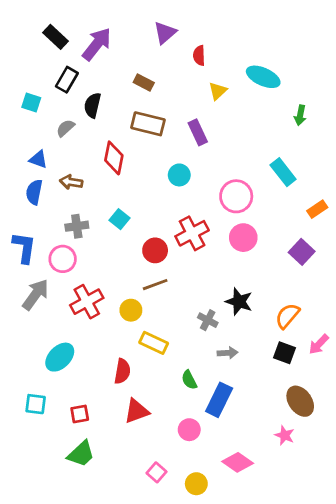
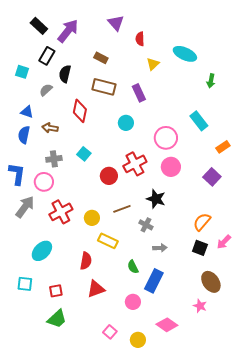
purple triangle: (165, 33) -> (116, 23), turned -30
brown line: (155, 285) -> (122, 209), moved
black star: (239, 302) -> (156, 199), moved

